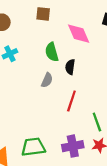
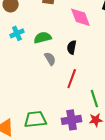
green semicircle: (52, 52) -> (43, 38), moved, turned 90
gray semicircle: (47, 80) -> (50, 59), turned -56

